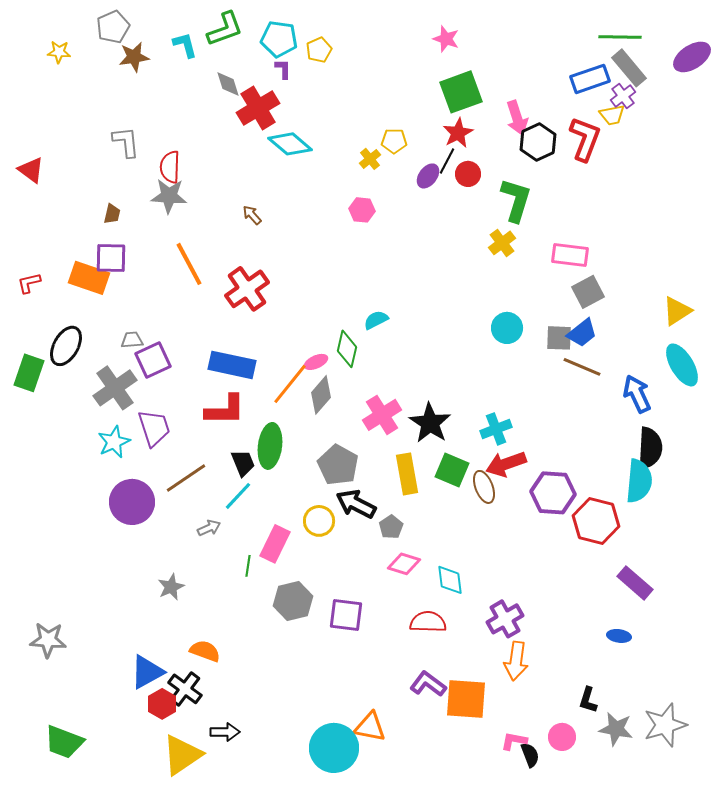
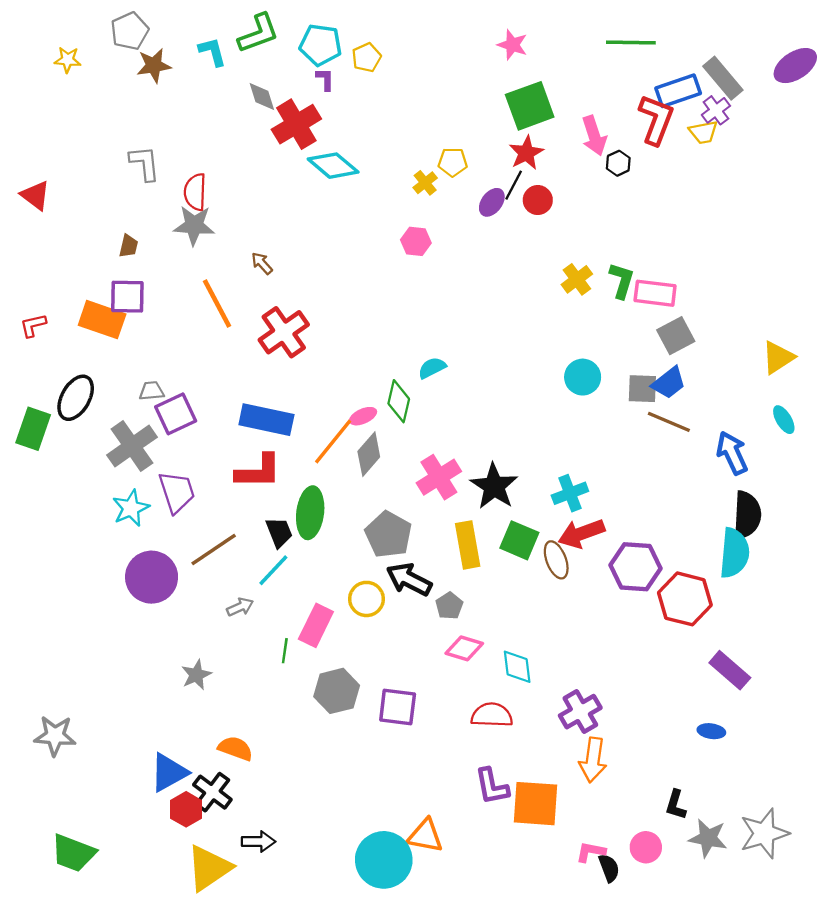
green line: (620, 37) -> (631, 43), moved
red L-shape: (585, 139) -> (656, 120), moved
black hexagon: (538, 142) -> (618, 163), size x0.6
green L-shape: (516, 200) -> (622, 281), moved, size x0.7
brown arrow: (252, 215) -> (262, 263), moved
cyan ellipse: (682, 365) -> (784, 420), size x0.6
purple L-shape: (428, 684) -> (492, 786), turned -138

